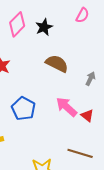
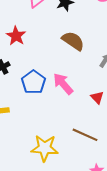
pink arrow: (67, 107) -> (63, 84), moved

